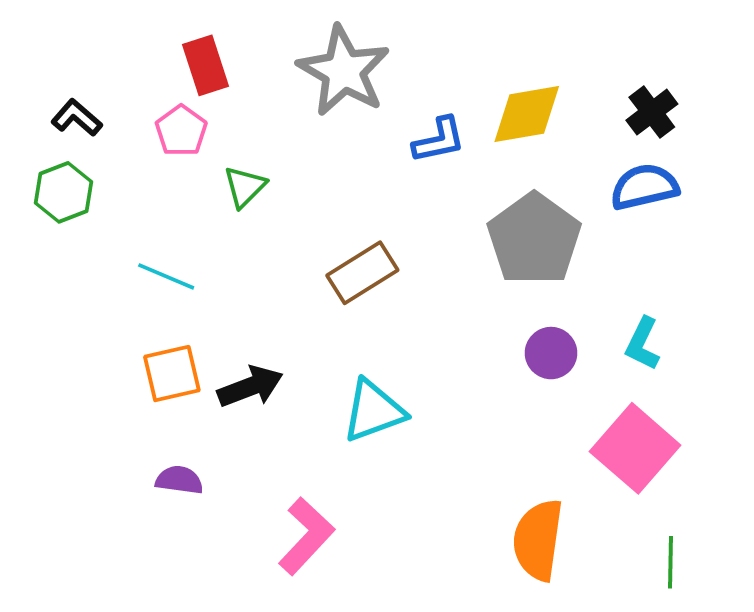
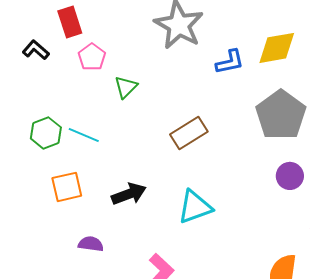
red rectangle: (205, 65) -> (70, 22), moved
green hexagon: (64, 192) -> (46, 133), moved
orange square: (172, 374) -> (67, 187), moved

